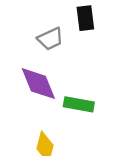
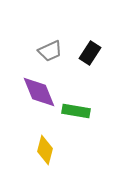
black rectangle: (85, 18) -> (90, 53), moved, turned 40

